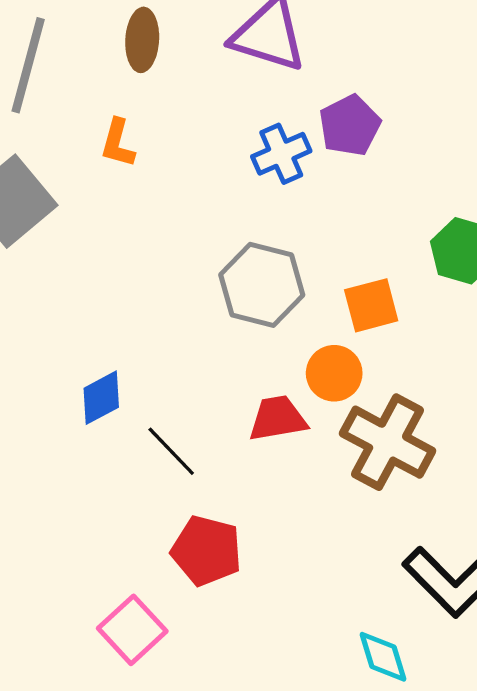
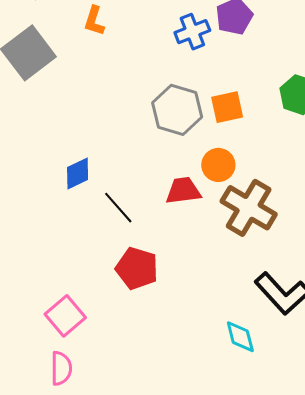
orange square: (371, 305) -> (227, 107), moved
pink square: (132, 630) -> (65, 316), moved

